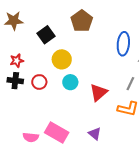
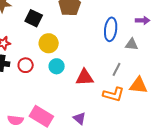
black square: (46, 35) -> (34, 18), turned -30
red triangle: (99, 92) -> (85, 77), turned 36

